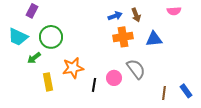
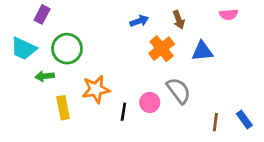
blue arrow: (115, 16) -> (139, 21), moved
orange cross: (123, 37) -> (162, 49), turned -30
green arrow: (34, 58) -> (45, 76), turned 32

